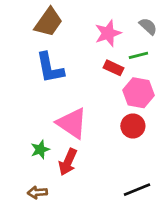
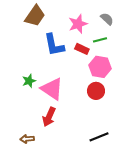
blue L-shape: (50, 68) -> (54, 45), moved
green star: (40, 150) -> (29, 81), moved

